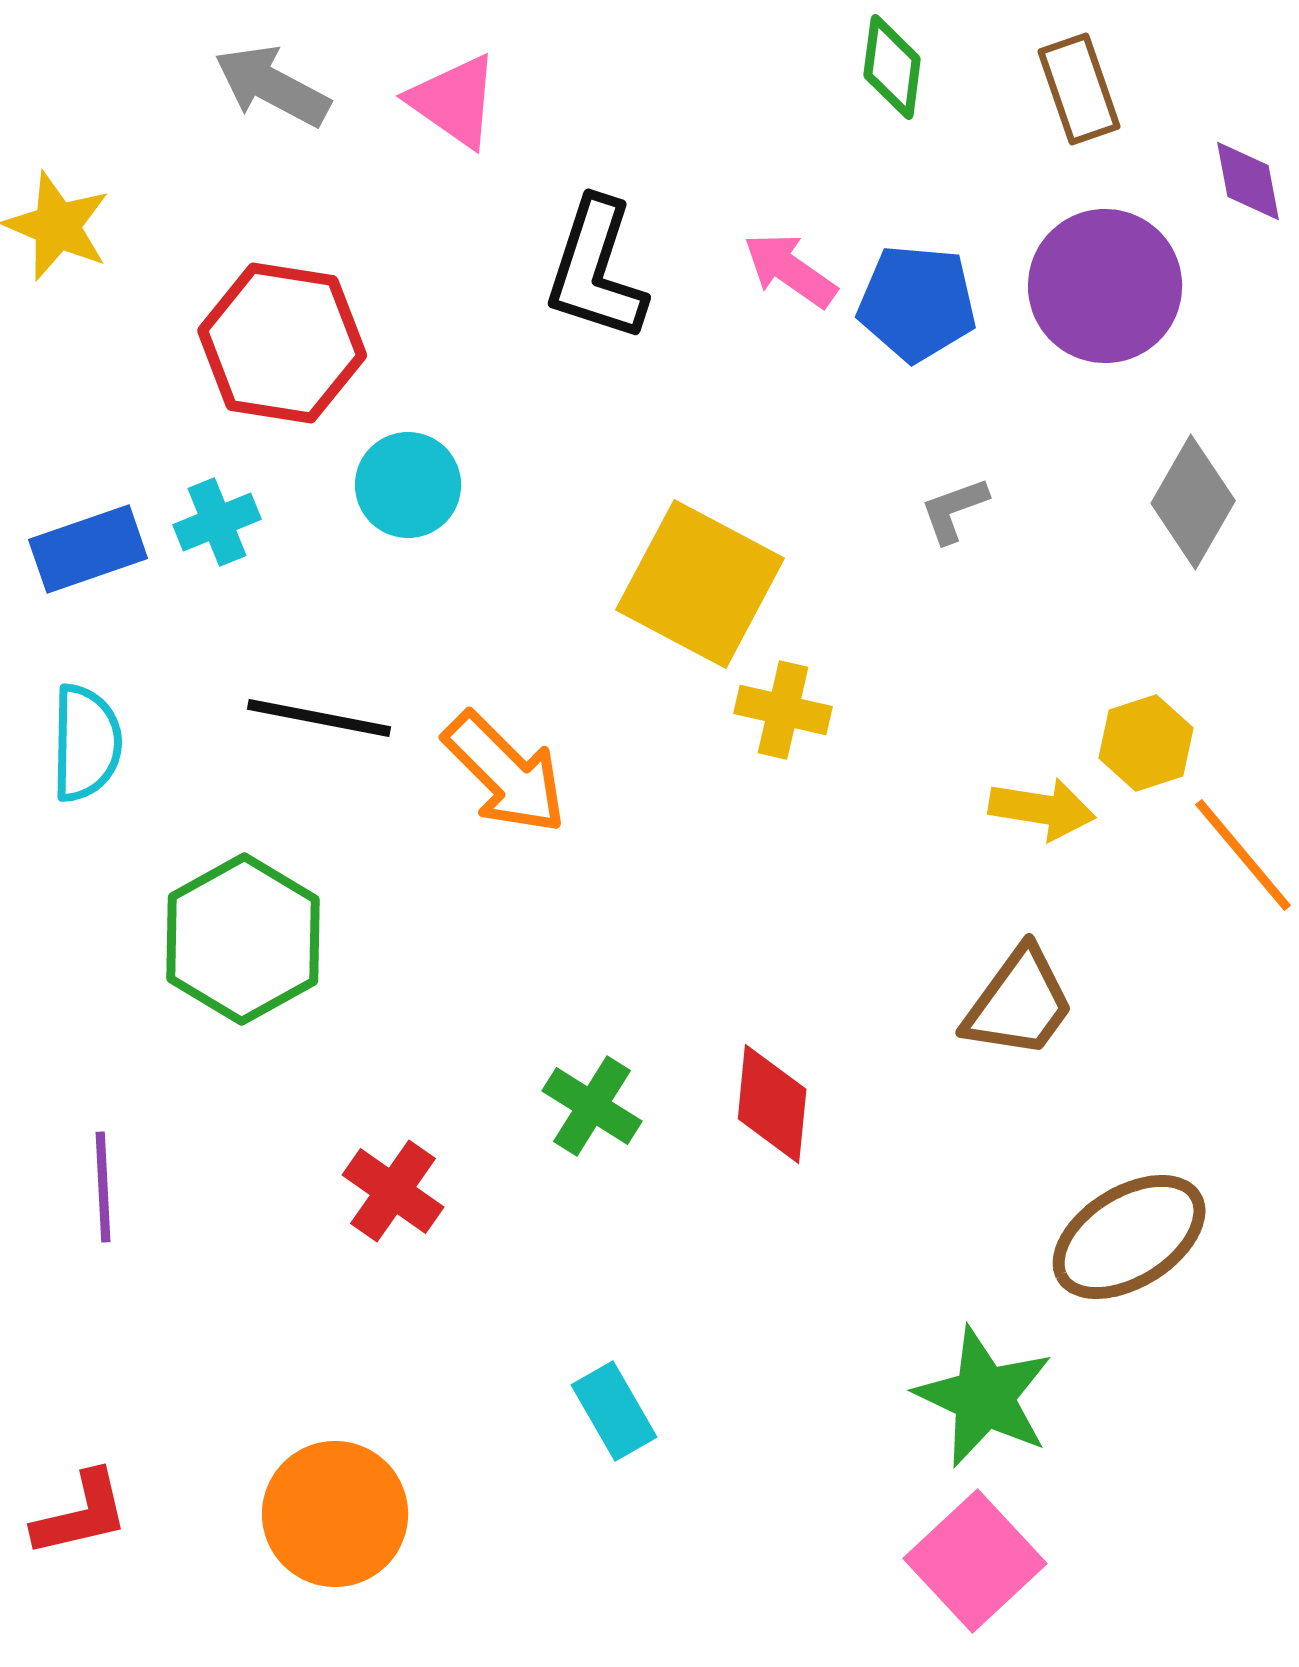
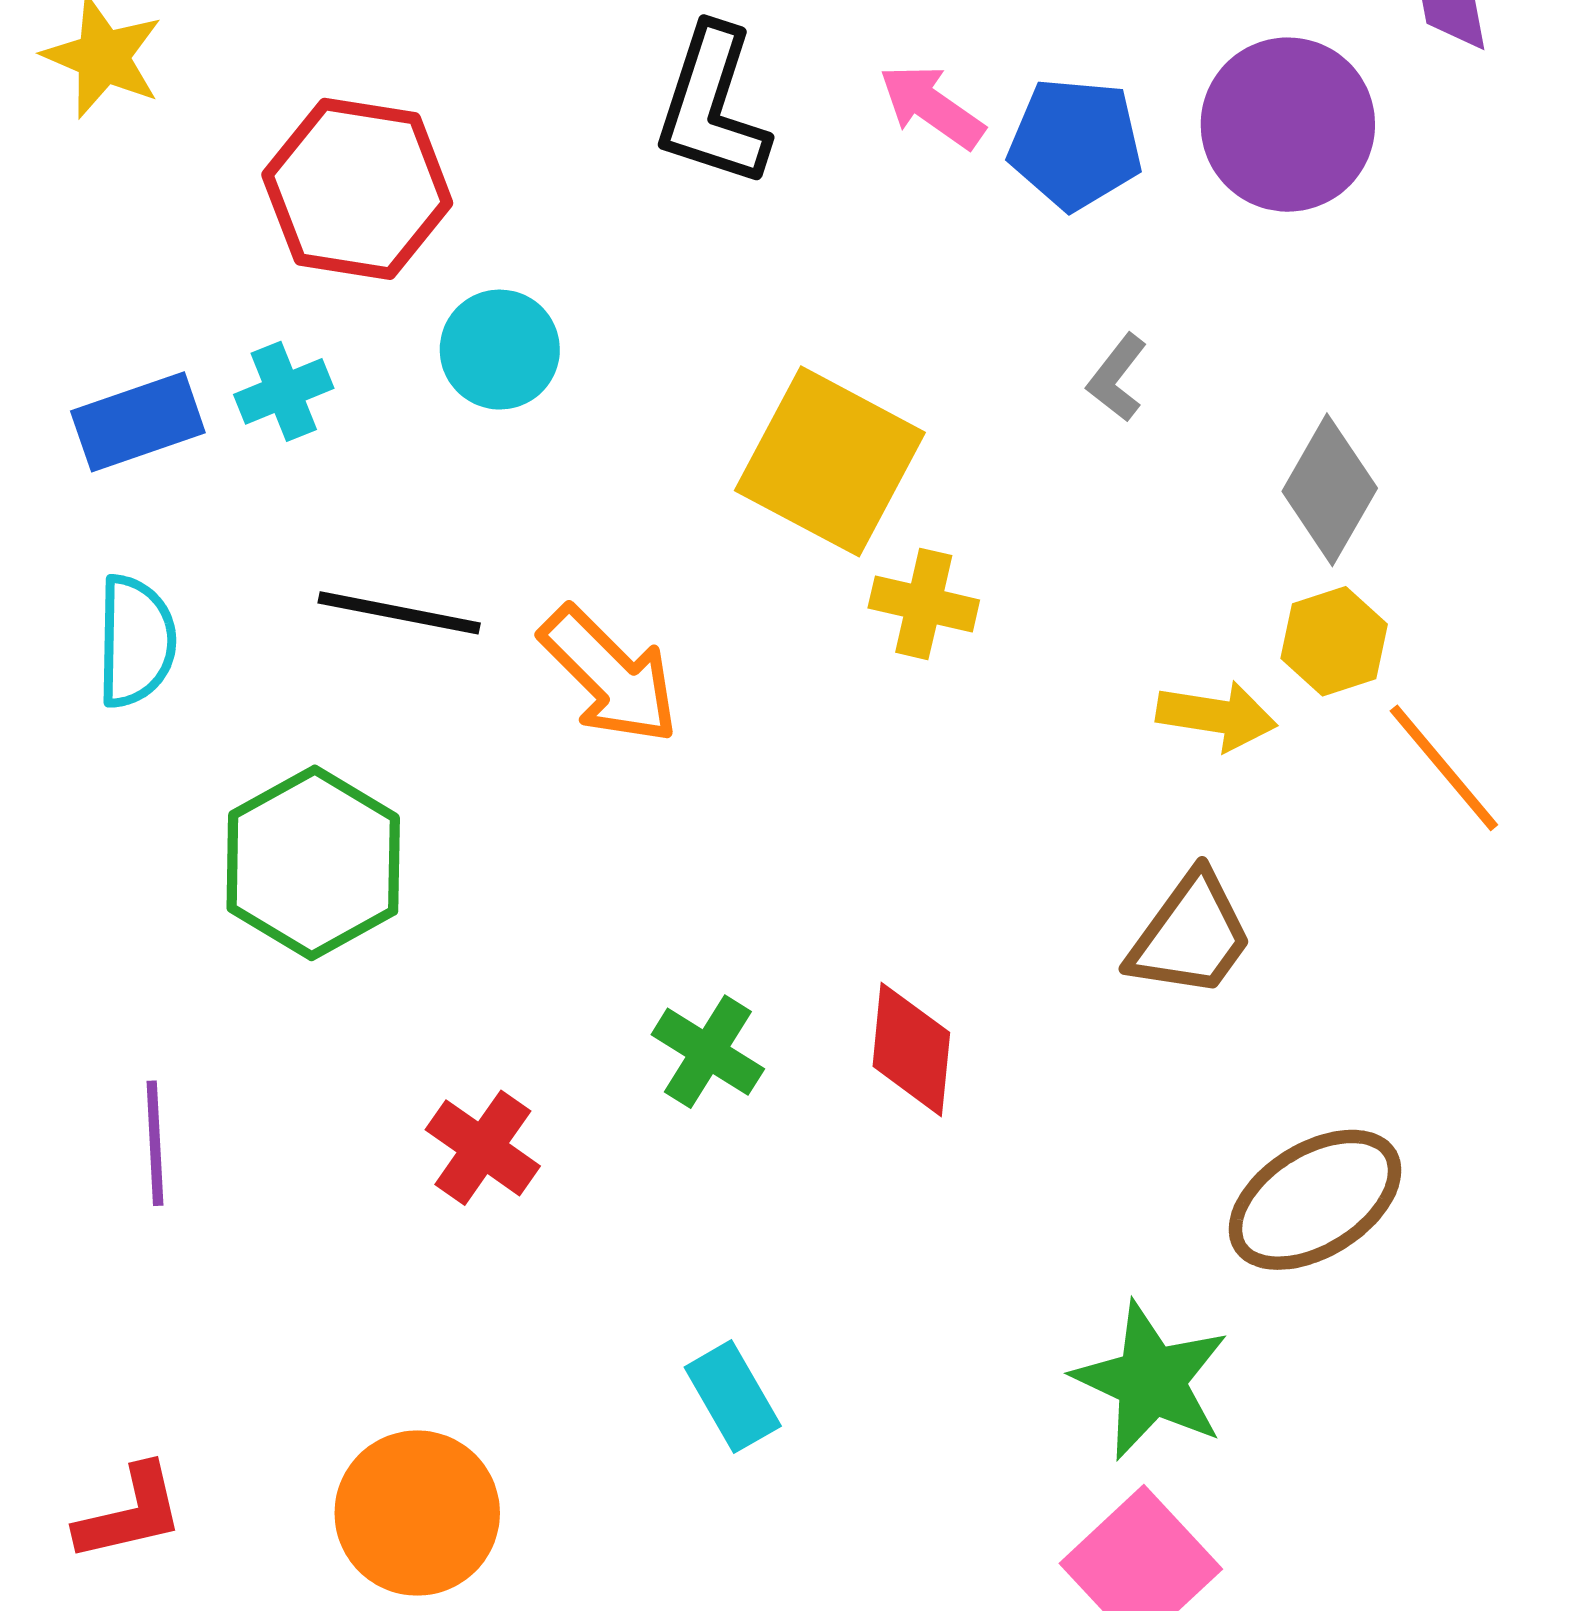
gray diamond: (1193, 502) -> (1330, 490), moved
gray L-shape: (954, 510) -> (1117, 378), turned -32

